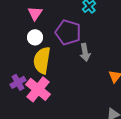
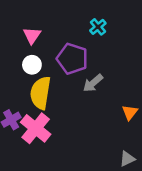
gray arrow: (85, 52) -> (93, 83), turned 60

